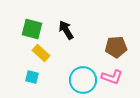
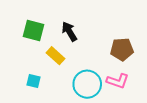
yellow rectangle: (41, 53) -> (56, 56), moved

